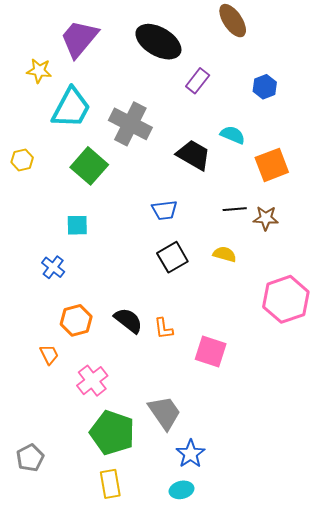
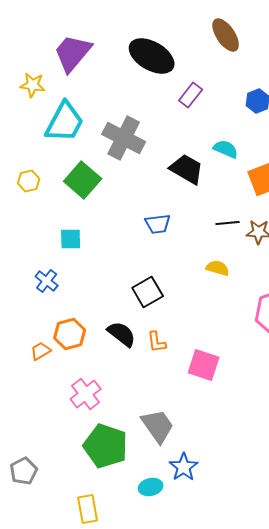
yellow hexagon: (22, 160) -> (29, 181), moved
black square: (172, 257) -> (148, 292), moved
orange trapezoid: (49, 355) -> (41, 351), moved, turned -95
yellow rectangle: (110, 484) -> (88, 509), moved
cyan ellipse: (182, 490) -> (151, 487), moved

